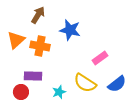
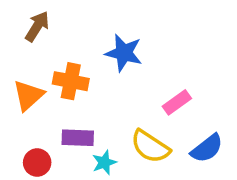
brown arrow: (38, 15) -> (37, 26), moved
orange triangle: (16, 40) -> (28, 95), moved
purple rectangle: (33, 76) -> (78, 138), moved

